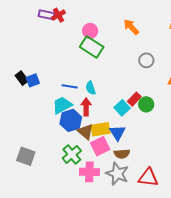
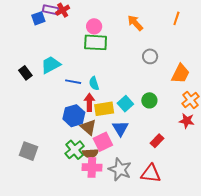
green rectangle: (92, 47) -> (96, 42), turned -30
blue square: (33, 80) -> (38, 18), moved
red rectangle: (134, 99) -> (157, 141), moved
cyan trapezoid: (62, 105) -> (51, 65), moved
yellow rectangle: (101, 129) -> (104, 109), moved
brown semicircle: (122, 154) -> (90, 153), moved

